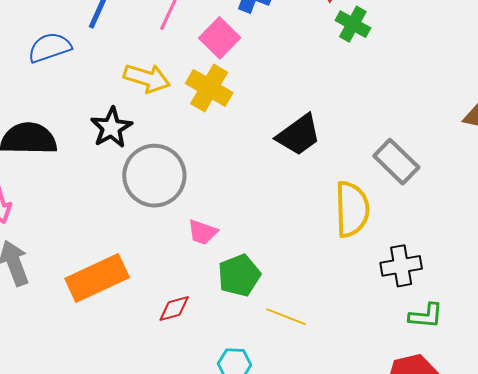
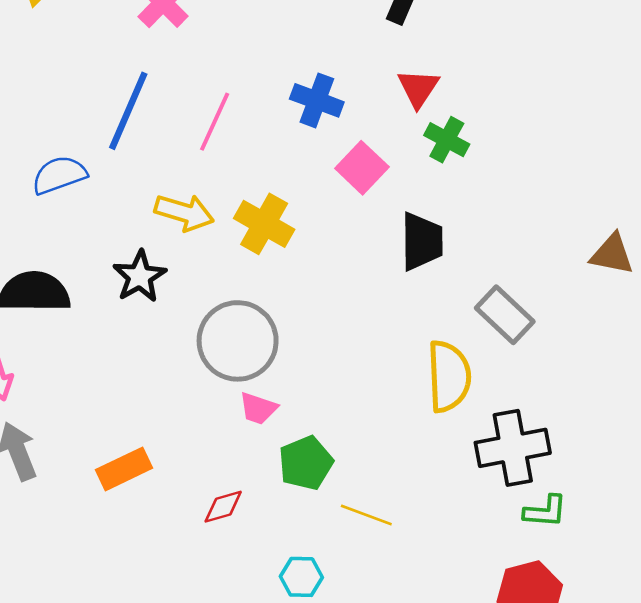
pink square: (220, 38) -> (362, 168), moved
black trapezoid: (299, 135) -> (422, 241), moved, turned -54
gray circle: (154, 176) -> (238, 341), moved
black cross: (401, 266) -> (513, 448), size x1.4
orange rectangle: (97, 278) -> (124, 469), size x0.7

